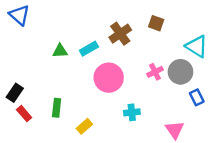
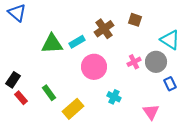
green triangle: (60, 51) -> (52, 44), size x1.6
green rectangle: (57, 108) -> (49, 93), turned -42
cyan cross: (132, 112) -> (114, 97), turned 32
yellow rectangle: (84, 126) -> (73, 109), size x1.5

